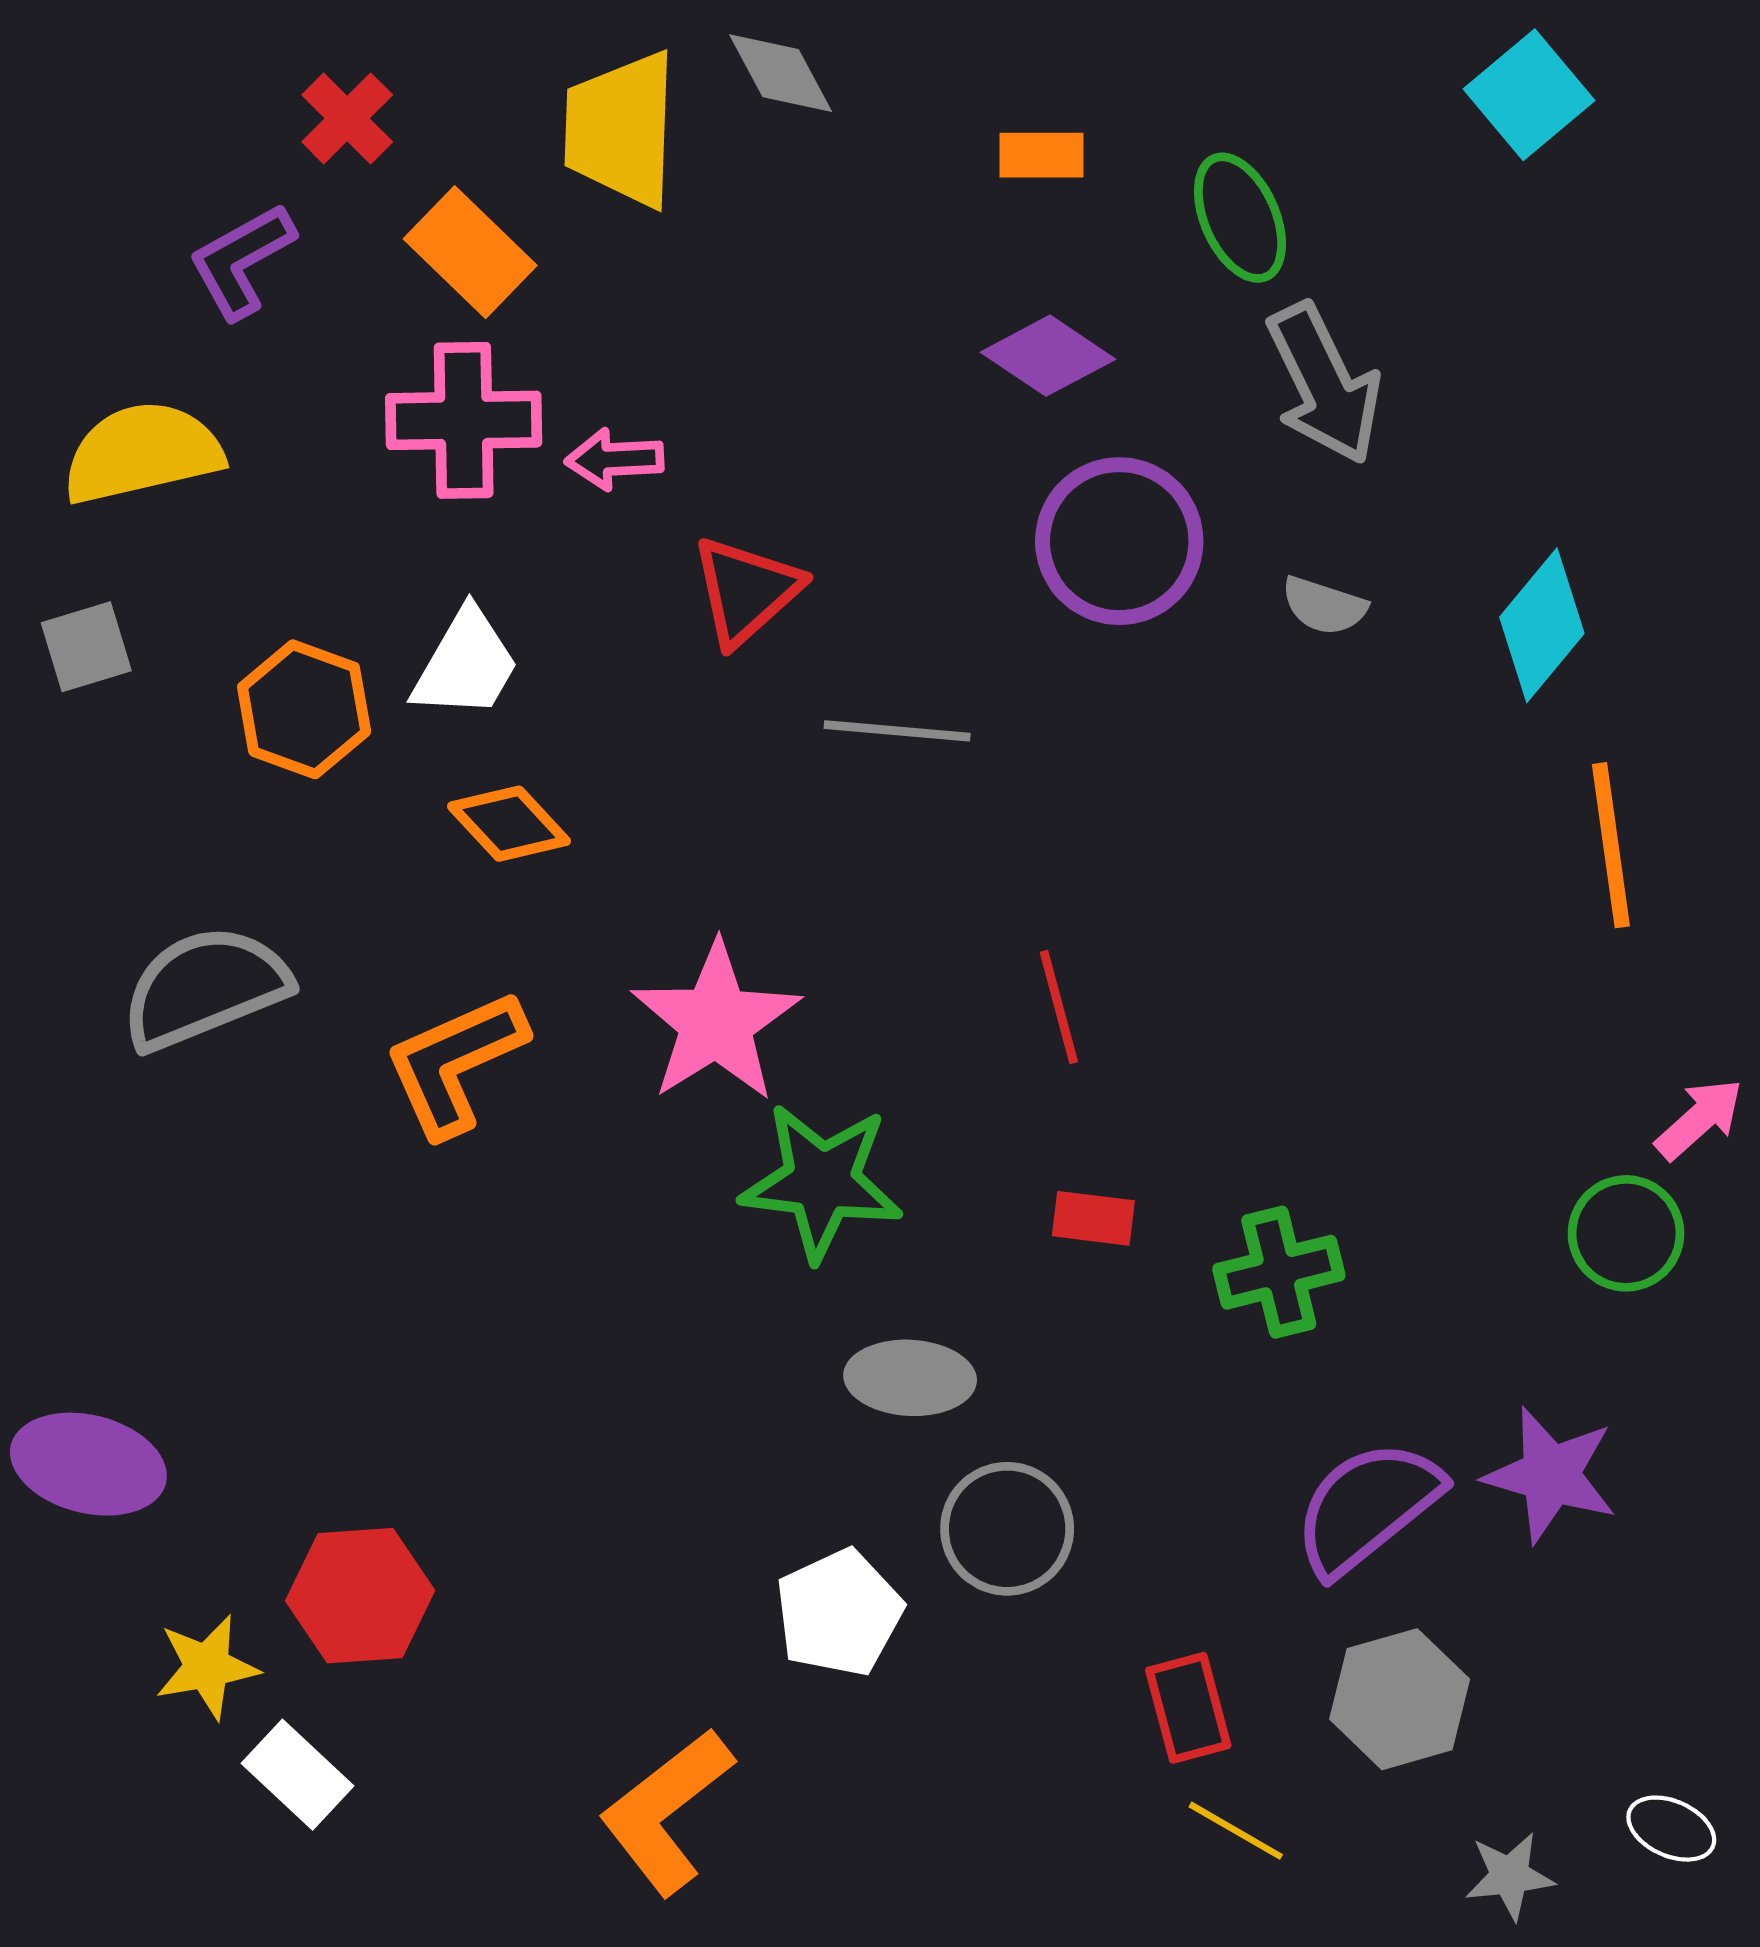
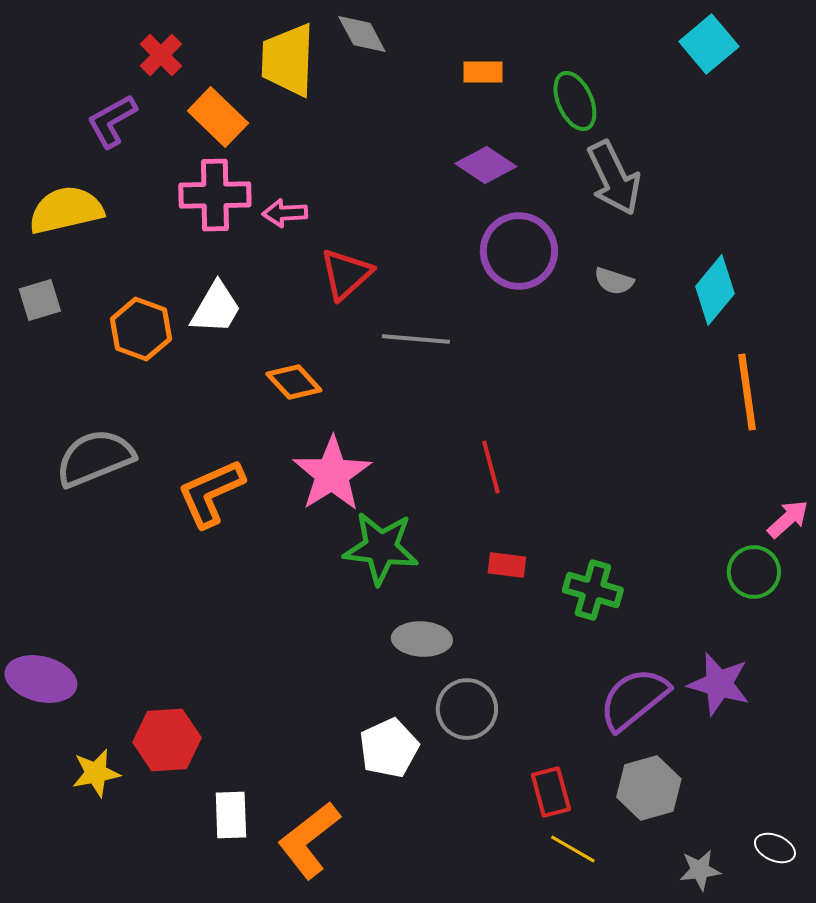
orange diamond: (509, 824) -> (294, 382), moved
green cross: (1279, 1272) -> (593, 590), turned 30
white rectangle: (298, 1775) -> (231, 815), moved, turned 45

